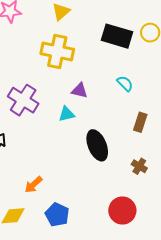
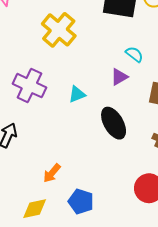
yellow cross: (57, 52) -> (59, 30), turned 36
purple triangle: (80, 91) -> (119, 77), moved, turned -36

